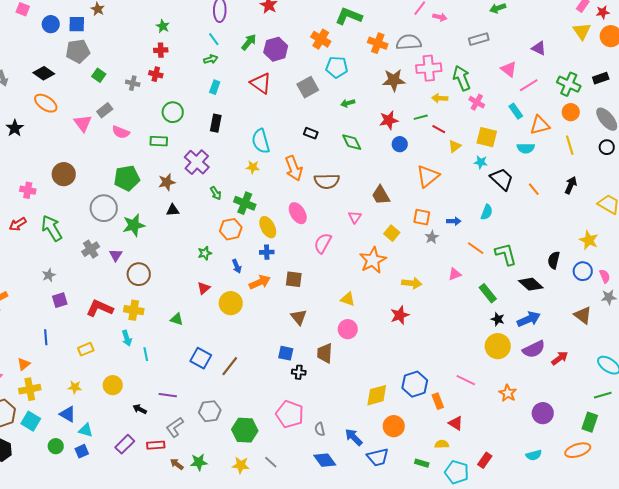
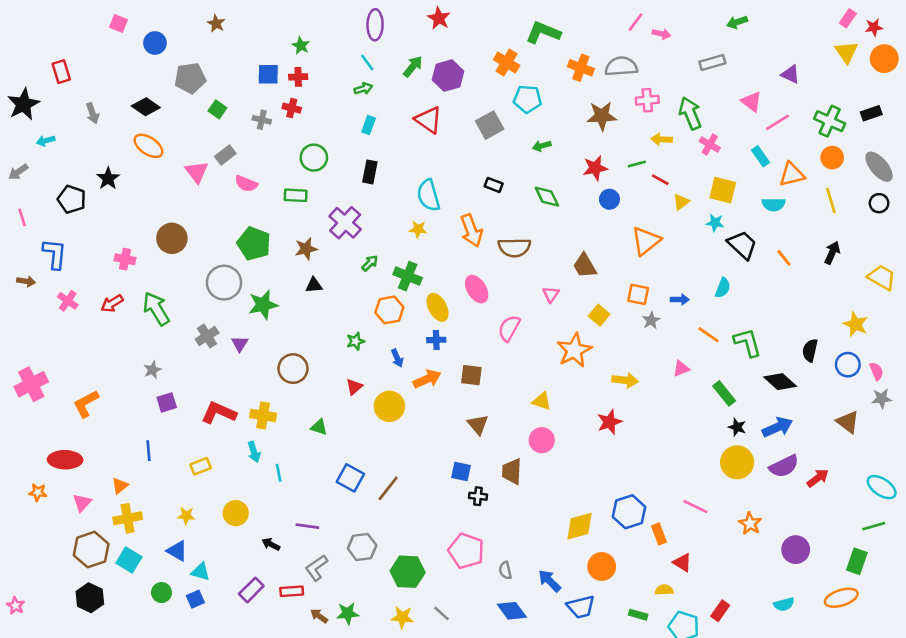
blue square: (77, 24) -> (268, 74), moved
pink cross: (429, 68) -> (647, 100), size x0.7
green pentagon: (127, 178) -> (254, 244), turned 30
green arrow: (216, 193) -> (370, 263), turned -104
brown circle: (139, 274) -> (293, 369), moved

